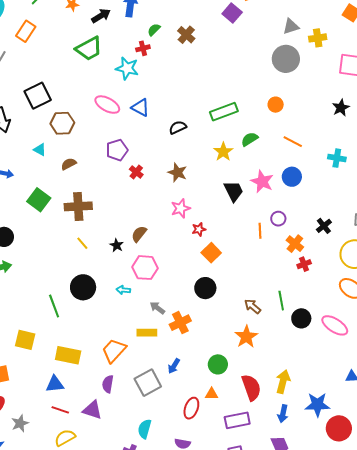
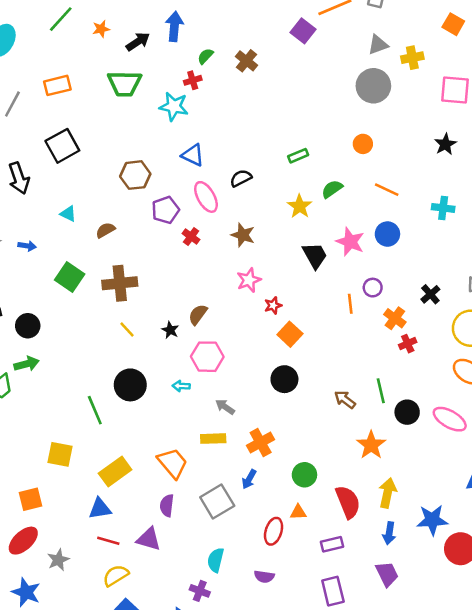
orange rectangle: (26, 31) -> (57, 85), moved, turned 45
green trapezoid: (89, 49) -> (124, 84), turned 32
pink ellipse: (107, 105) -> (206, 197), moved, turned 35
green rectangle: (224, 112) -> (298, 156), size x0.6
brown hexagon: (62, 123) -> (135, 175), moved
orange cross: (180, 323) -> (261, 443), moved
orange star: (246, 337) -> (371, 445), moved
orange trapezoid: (114, 351) -> (173, 463), turned 100
yellow rectangle: (68, 355) -> (115, 471), turned -45
purple rectangle: (237, 420) -> (332, 544), size x0.7

